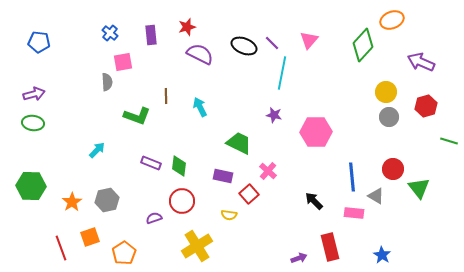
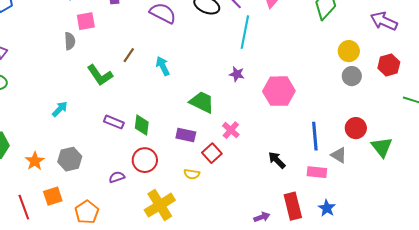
brown line: (166, 96) -> (129, 55), turned 35
green L-shape: (137, 116) -> (100, 75), turned 36
blue star: (382, 255) -> (327, 208), moved

